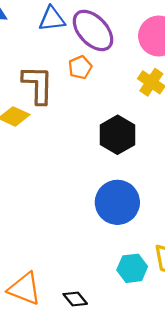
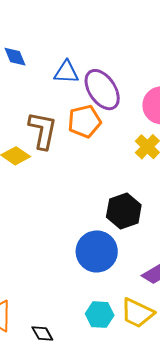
orange pentagon: (80, 67) -> (84, 121), size x1.5
black hexagon: (118, 135) -> (124, 211), moved

